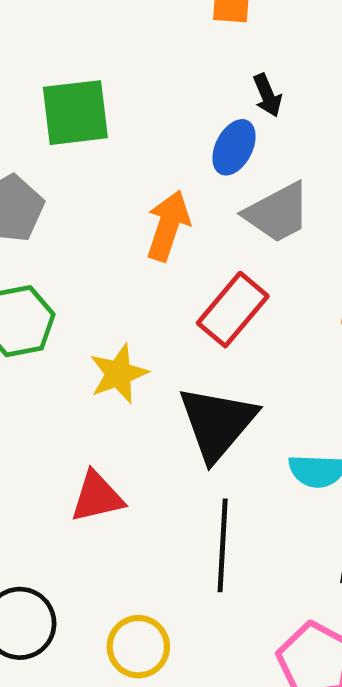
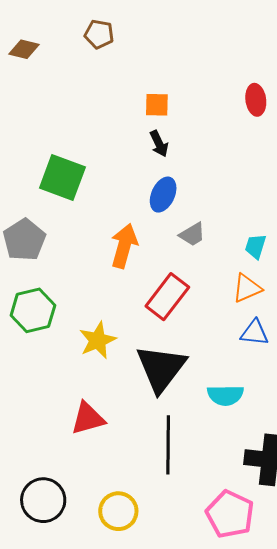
black arrow: (267, 95) -> (159, 144), moved
green square: (75, 113) -> (62, 178), turned 30
gray trapezoid: (277, 213) -> (192, 234), size x0.6

